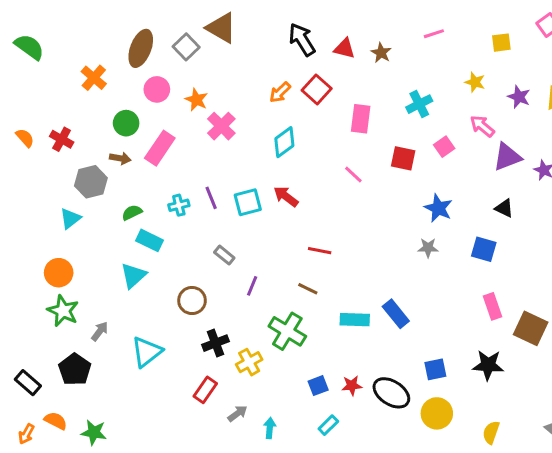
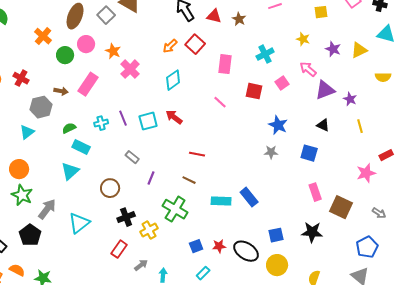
green circle: (126, 123) -> (65, 55), moved
gray arrow: (100, 331) -> (47, 209), size x1.5

